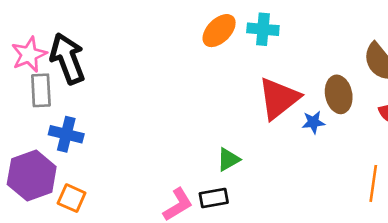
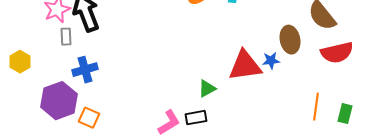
gray rectangle: (41, 90) -> (66, 37), size x0.7
red triangle: (279, 98) -> (245, 66), moved, turned 30
blue cross: (66, 134) -> (85, 70), turned -30

